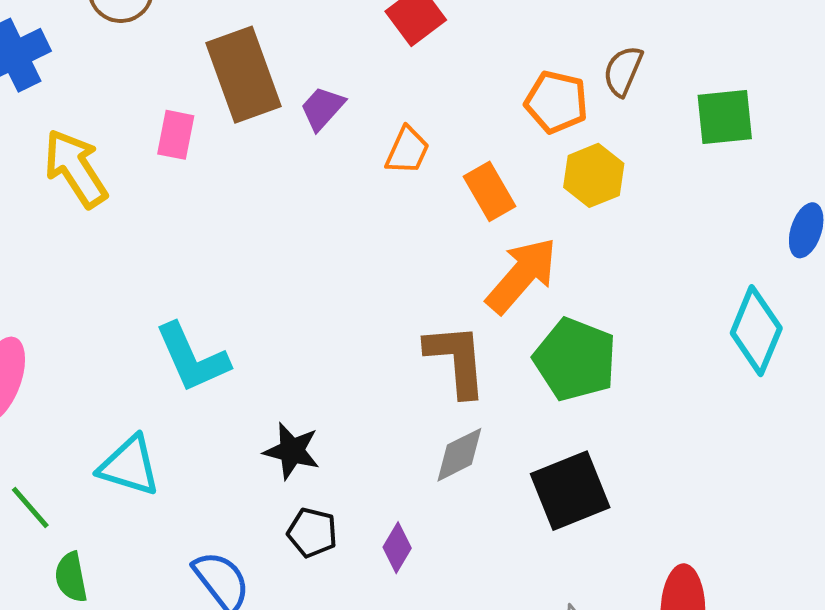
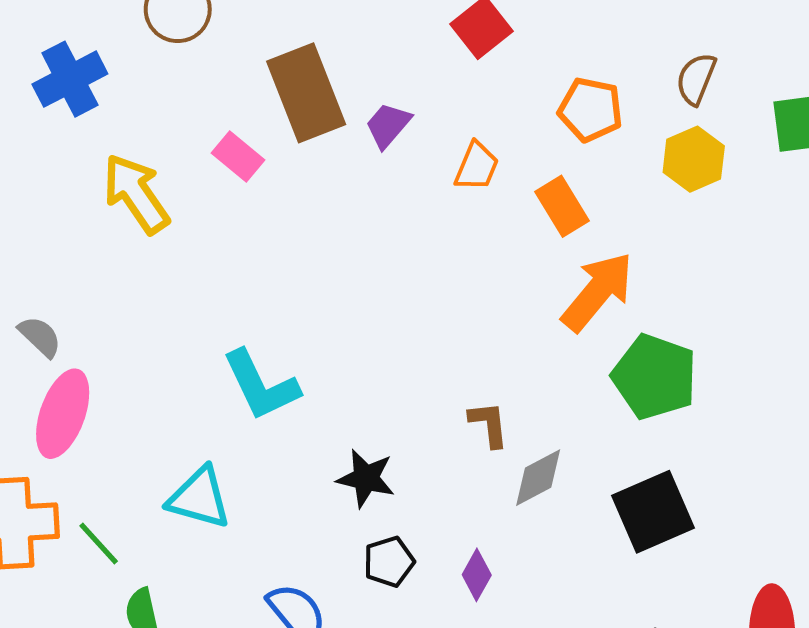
orange pentagon: (556, 102) -> (590, 110), moved
pink rectangle: (176, 135) -> (238, 157), turned -60
yellow hexagon: (594, 175) -> (694, 159), moved
brown L-shape: (456, 360) -> (489, 424), moved, size x0.6
black pentagon: (312, 533) -> (389, 562), turned -30

